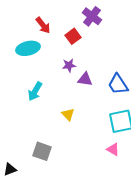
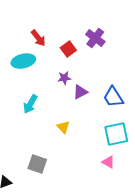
purple cross: (92, 16) -> (95, 38), moved
purple triangle: (85, 79) -> (80, 92), turned -35

